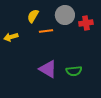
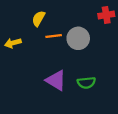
gray circle: (65, 15) -> (78, 38), moved
red cross: (86, 23) -> (106, 15), moved

